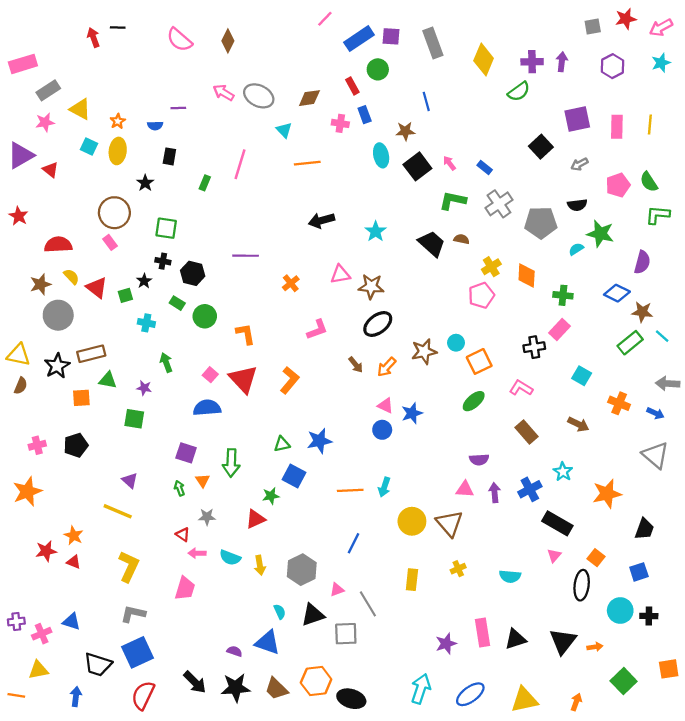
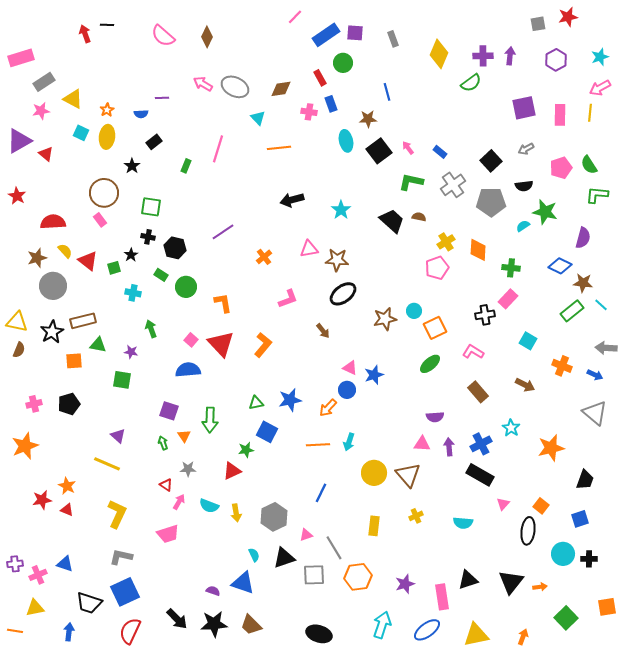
pink arrow: (661, 28) -> (600, 88), moved
gray rectangle: (433, 43) -> (393, 39), size x0.6
black square: (541, 147) -> (491, 161), moved
black rectangle: (169, 156) -> (154, 142), turned 42
purple line: (246, 256) -> (223, 232), turned -35
orange arrow: (387, 367) -> (328, 408), moved
black rectangle: (557, 523) -> (480, 475), moved
pink arrow: (197, 553) -> (179, 502), turned 119
pink trapezoid: (185, 588) -> (168, 534), turned 55
pink rectangle: (482, 633) -> (442, 597), moved
orange hexagon: (316, 681) -> (358, 577), moved

